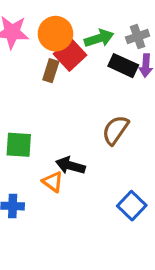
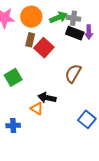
gray cross: (138, 37) -> (74, 18), moved, turned 32
red square: (70, 54) -> (44, 48), moved
green square: (19, 145) -> (13, 77), moved, turned -30

